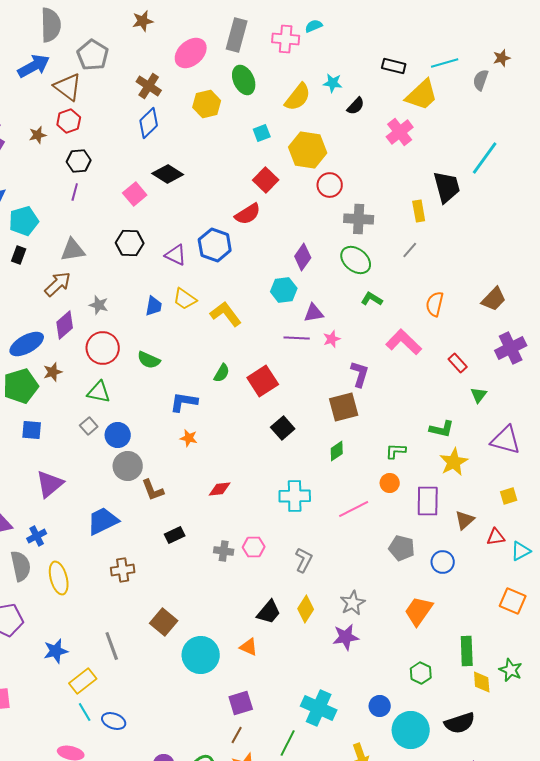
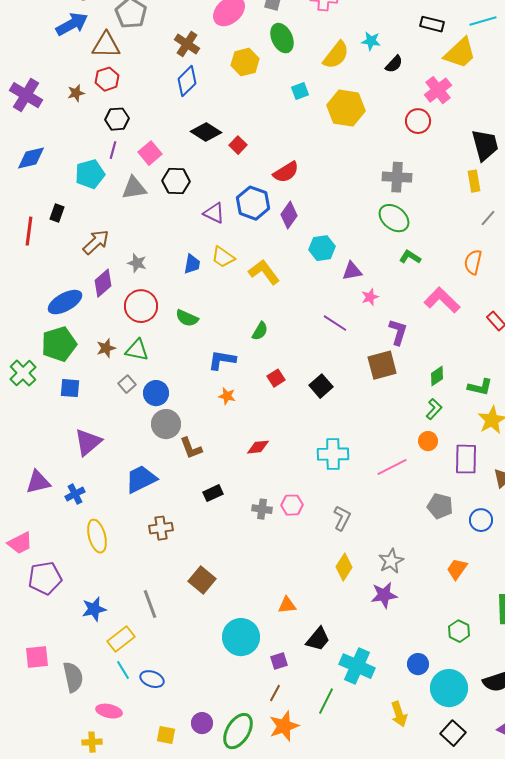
brown triangle: (68, 87) -> (106, 45), turned -36
red square: (266, 180) -> (238, 145), moved, size x0.7
red circle: (330, 185) -> (418, 121), moved
pink square: (135, 194) -> (150, 153), moved
yellow rectangle: (419, 211) -> (474, 181), moved
cyan pentagon: (24, 221) -> (90, 174), moved
black hexagon: (130, 243) -> (176, 181), moved
gray triangle: (73, 250) -> (134, 188), moved
gray line: (410, 250) -> (488, 218), moved
purple diamond: (303, 257) -> (289, 215), moved
purple line: (297, 338) -> (335, 323), moved, turned 30
brown star: (53, 372) -> (106, 348), moved
red square: (263, 381) -> (276, 378), moved, size x0.6
green diamond: (337, 451) -> (437, 376), moved
green L-shape: (396, 451) -> (434, 409), turned 130
gray semicircle: (21, 566) -> (73, 677), moved
orange trapezoid: (419, 611) -> (457, 569), size x0.7
black trapezoid: (269, 612) -> (318, 639), moved
orange triangle: (249, 647) -> (287, 605), turned -30
cyan circle: (201, 655) -> (241, 637), moved
purple square: (241, 703) -> (279, 661), size x0.7

